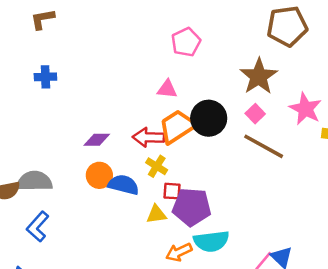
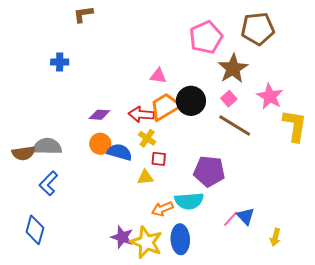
brown L-shape: (43, 19) -> (83, 14), moved
pink pentagon: (186, 42) -> (206, 37), moved, size x1.4
purple pentagon: (192, 207) -> (209, 171), moved

